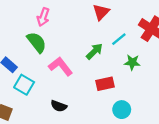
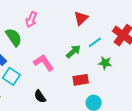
green semicircle: (37, 42) -> (14, 37), moved
black semicircle: (59, 106) -> (40, 96), turned 32

